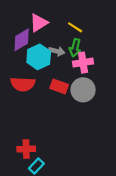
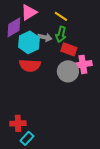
pink cross: (83, 63) -> (83, 64), moved
red semicircle: (23, 84) -> (30, 65), moved
red rectangle: (59, 86) -> (69, 49), moved

